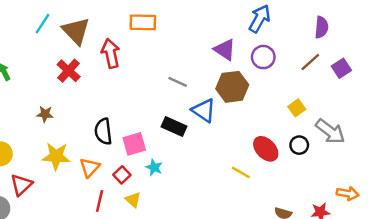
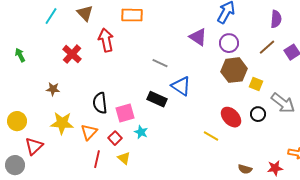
brown triangle: (76, 31) -> (85, 13), moved, size x0.7
brown hexagon: (232, 87) -> (234, 70), moved
yellow square: (297, 108) -> (256, 84), turned -32

